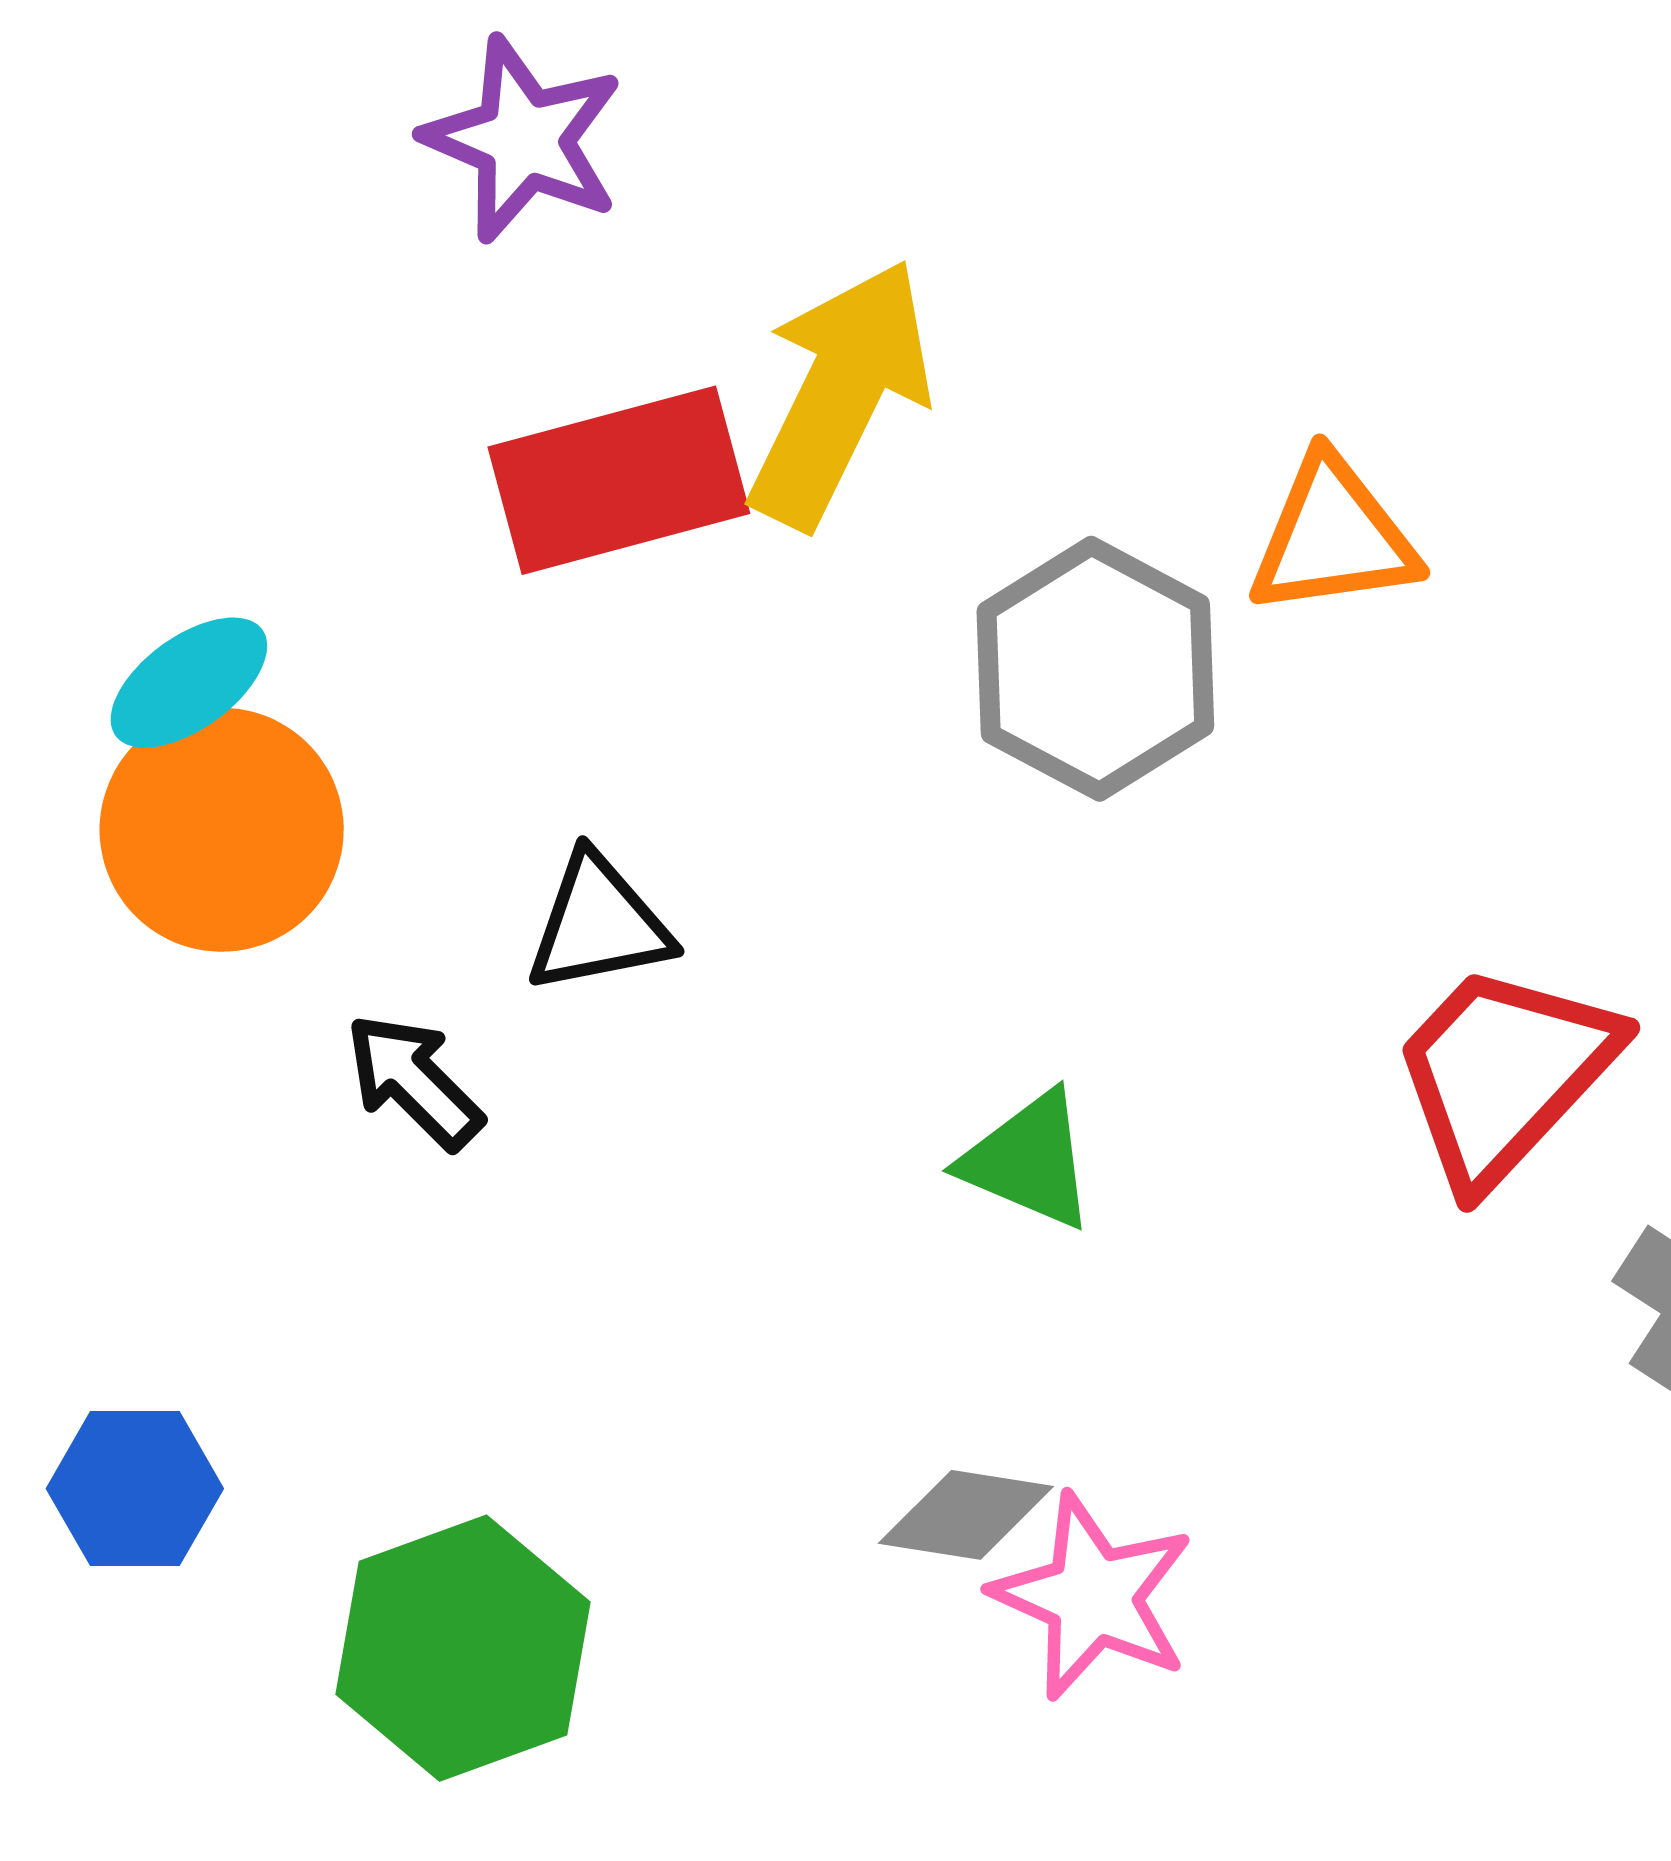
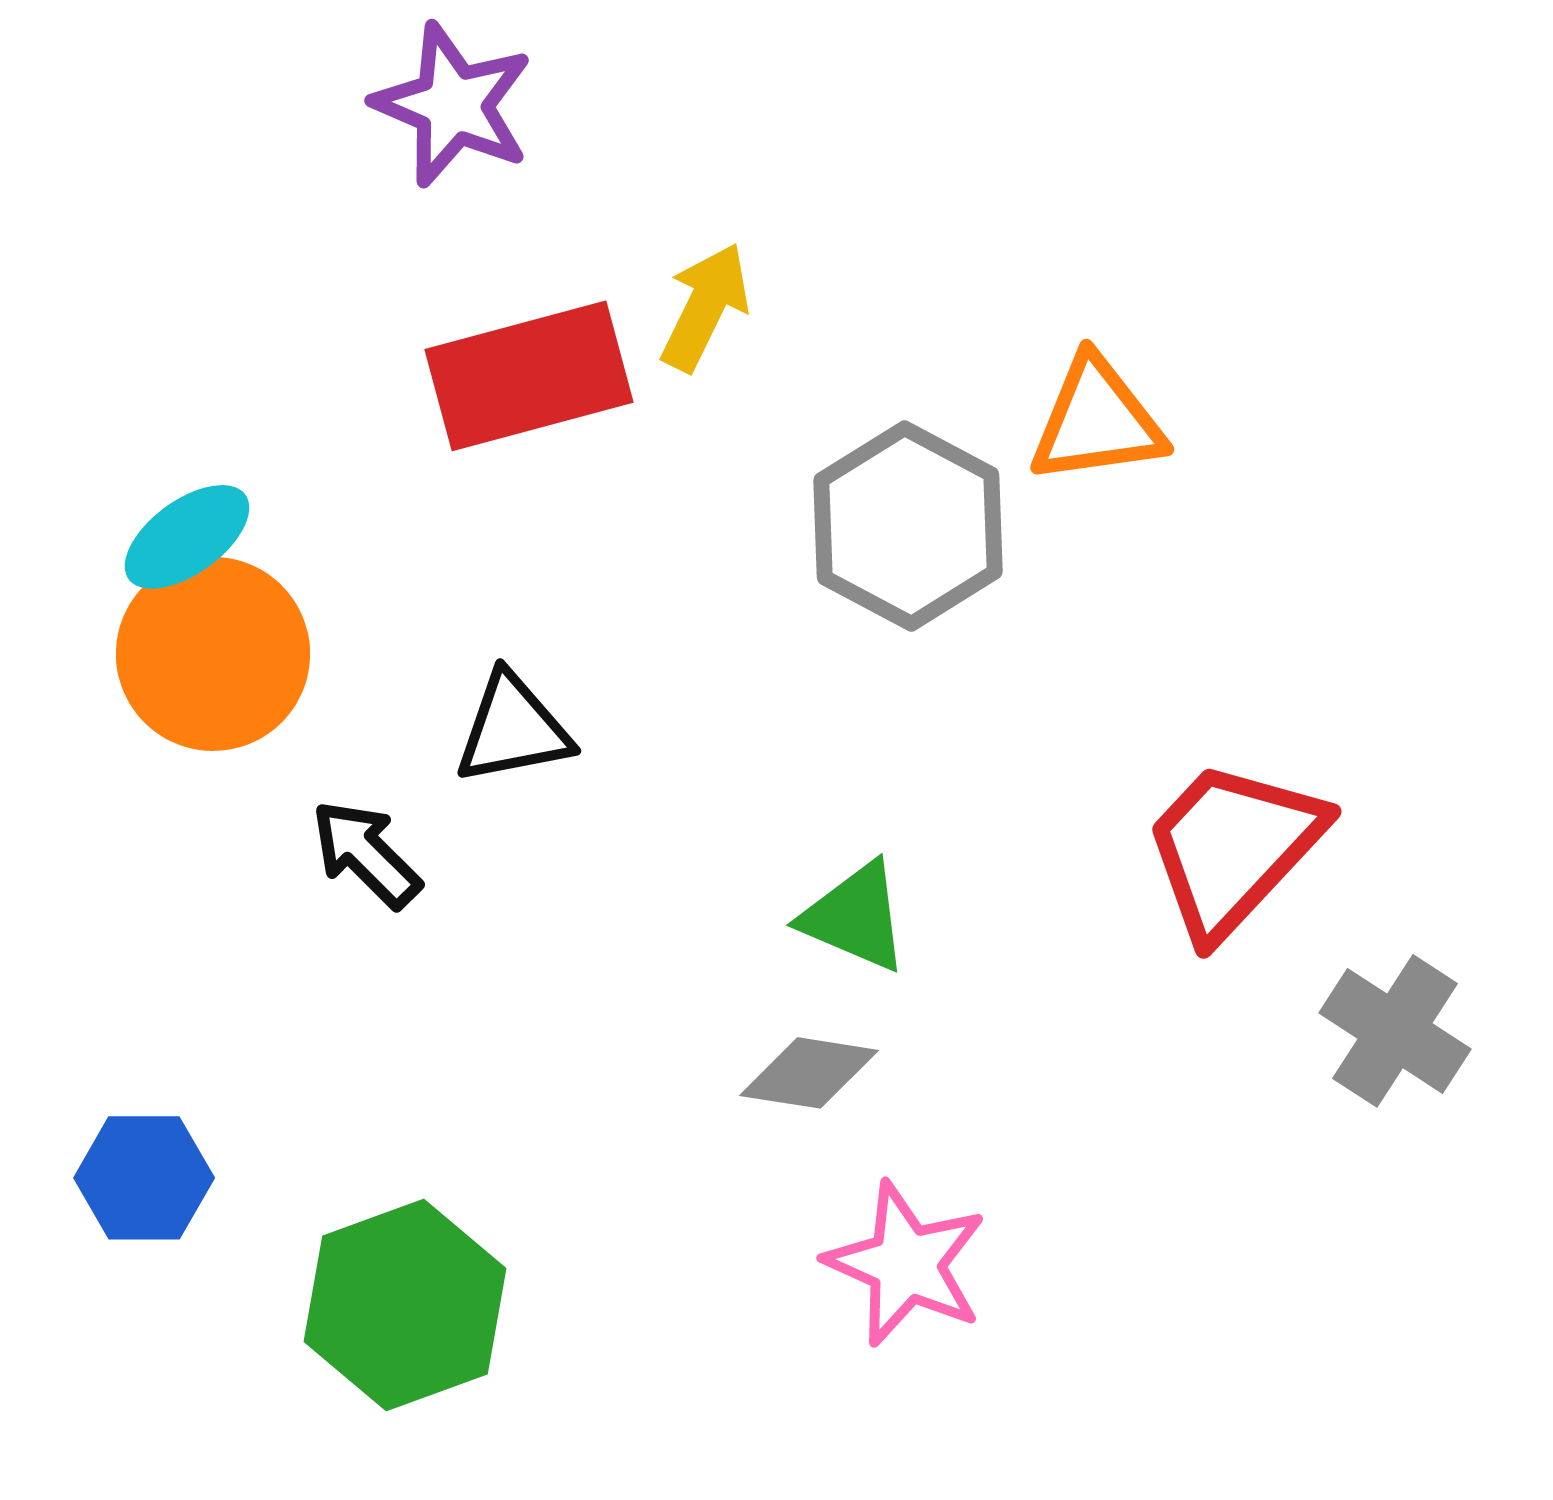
yellow arrow: (840, 393) -> (705, 307), size x0.6
gray diamond: (966, 1515) -> (809, 1073), moved

